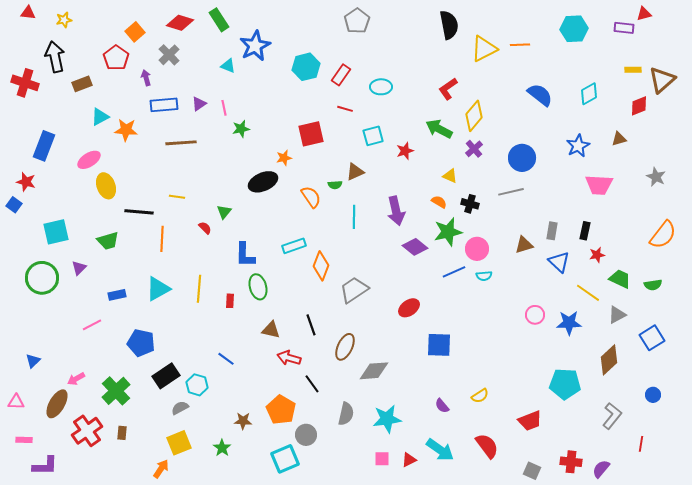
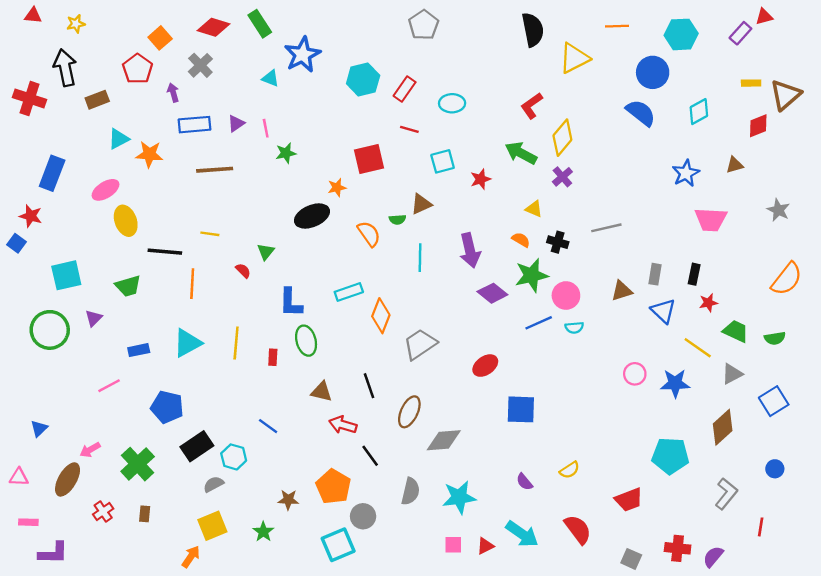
purple rectangle: (624, 28) -> (740, 33), turned -54
orange line: (520, 45) -> (617, 26), moved
blue circle: (522, 158) -> (653, 72), moved
red cross: (87, 431) -> (103, 512), size x0.6

